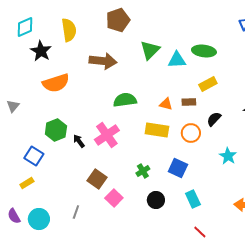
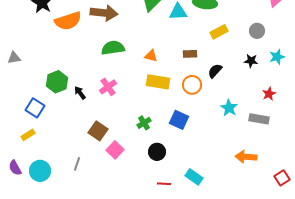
orange semicircle: (56, 83) -> (68, 21), moved
yellow rectangle: (208, 84) -> (219, 32), moved
green semicircle: (125, 100) -> (113, 48), moved
orange triangle: (166, 104) -> (151, 56), moved
gray triangle: (13, 106) -> (14, 58), turned 40
pink cross: (107, 135) -> (108, 87), size x0.7
cyan rectangle: (193, 199) -> (194, 177), moved, turned -30
red line: (200, 232) -> (164, 184), moved, turned -40

